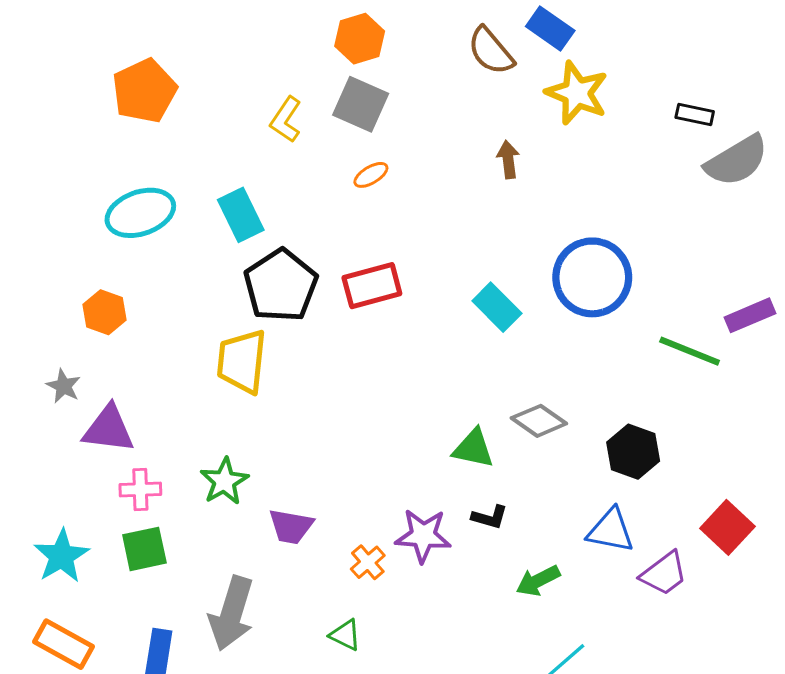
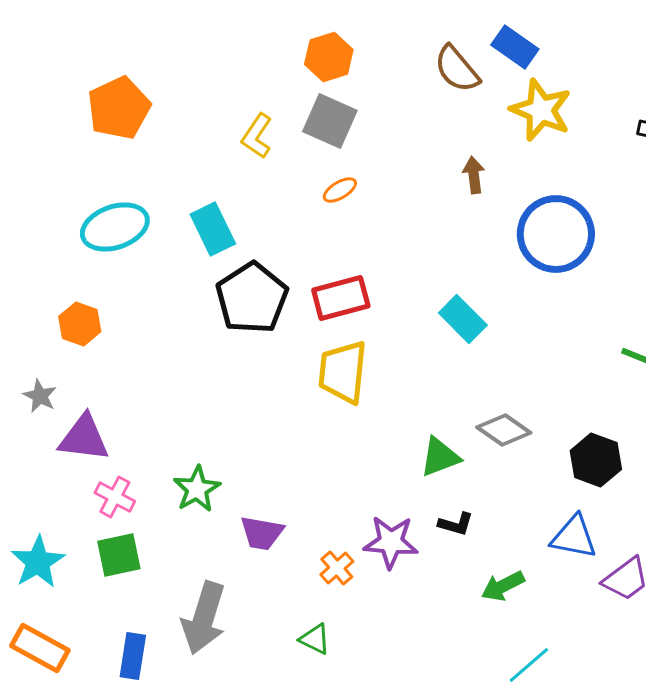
blue circle: (592, 277) -> (556, 234), moved
yellow trapezoid: (242, 361) -> (343, 372), moved
green triangle: (473, 449) -> (440, 457), turned -33
pink cross: (140, 489) -> (115, 497), turned 30

